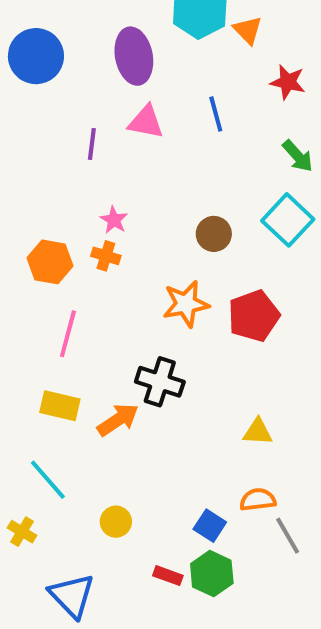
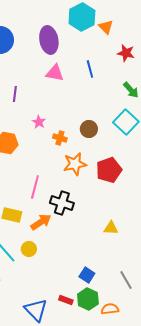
purple line: (92, 144) -> (15, 94), moved
orange cross: (106, 256) -> (60, 138), moved
pink line: (68, 334) -> (35, 187), moved
orange semicircle: (258, 500) -> (110, 309), moved
yellow circle: (116, 522) -> (29, 249), moved
blue triangle: (72, 596) -> (36, 310), moved

